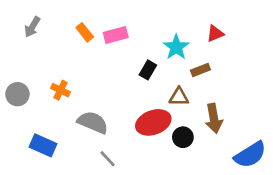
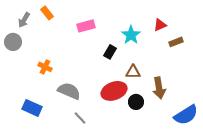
orange rectangle: (85, 32) -> (47, 13), moved
brown rectangle: (200, 70) -> (176, 42), moved
gray circle: (17, 94) -> (13, 42), moved

